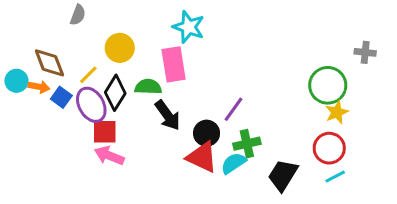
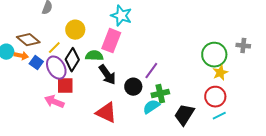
gray cross: (365, 52) -> (243, 46), moved
brown diamond: (49, 63) -> (28, 40), turned -30
pink rectangle: (174, 64) -> (111, 41), turned 30
pink arrow: (109, 156) -> (54, 102), moved
red triangle: (202, 157) -> (106, 113), moved

